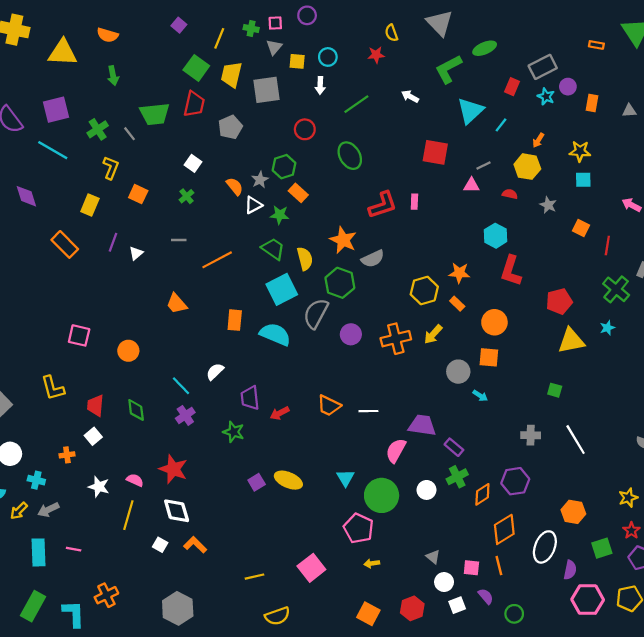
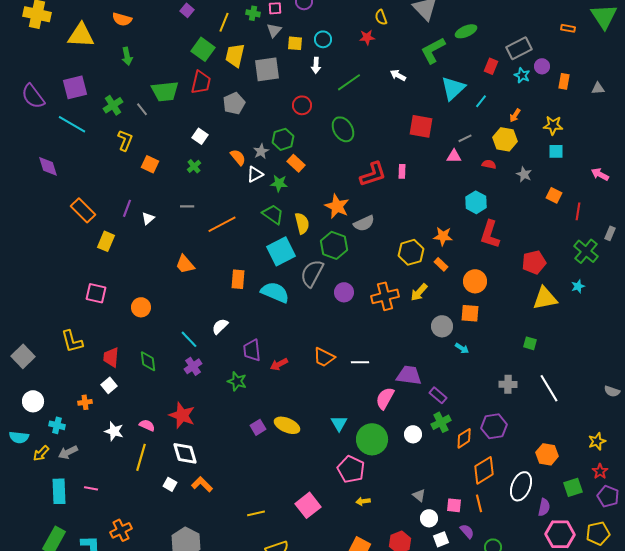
yellow rectangle: (90, 205) -> (106, 241), moved

